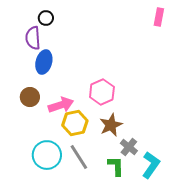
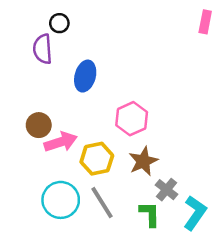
blue ellipse: (44, 62) -> (85, 76), moved
pink arrow: (61, 105) -> (61, 142), moved

